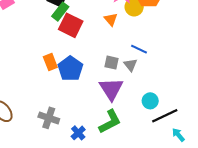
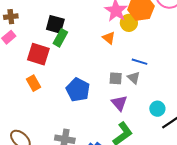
red square: (71, 25) -> (38, 54), moved
orange rectangle: (50, 62) -> (34, 83), moved
purple triangle: (111, 89) -> (119, 103), size x0.7

